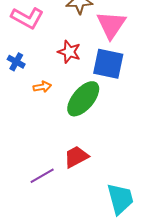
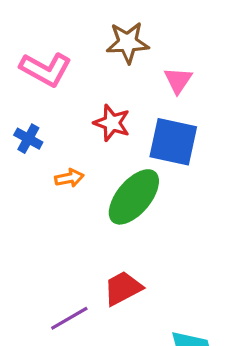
pink triangle: (111, 25) -> (178, 80), size x0.6

